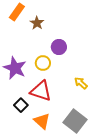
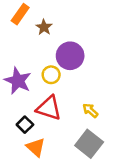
purple circle: (59, 47) -> (70, 56), size x1.5
yellow arrow: (81, 83) -> (90, 110), moved
orange triangle: (42, 121) -> (36, 147), moved

